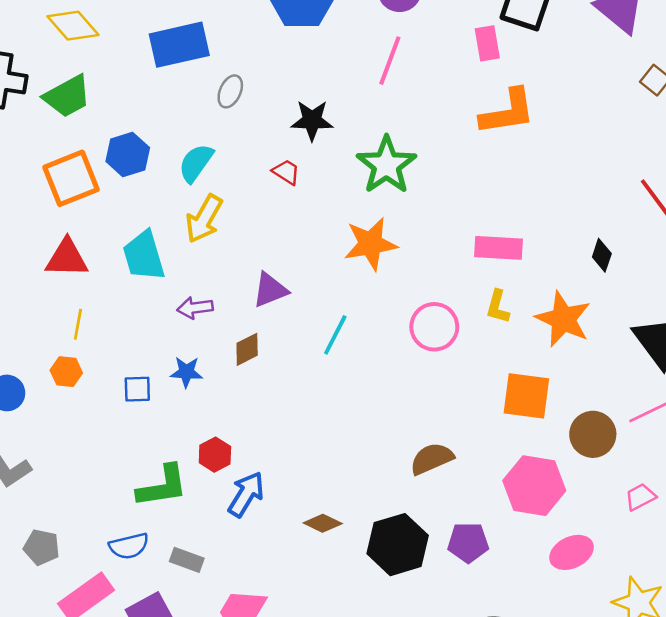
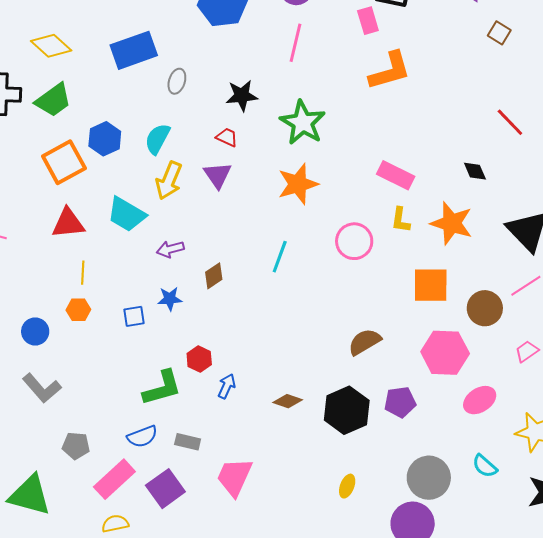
pink rectangle: (499, 248) -> (396, 175), turned 30
black diamond: (602, 255) -> (475, 171), turned -35
cyan trapezoid: (144, 256) -> (126, 214), turned -36
purple triangle: (270, 290) -> (218, 175), moved, turned -36
blue arrow: (246, 494) -> (227, 386), size x0.7

